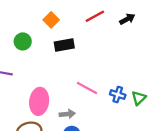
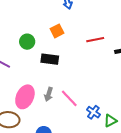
black rectangle: (64, 45) -> (50, 59), moved
gray arrow: (67, 114) -> (49, 94), moved, turned 96

